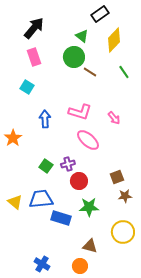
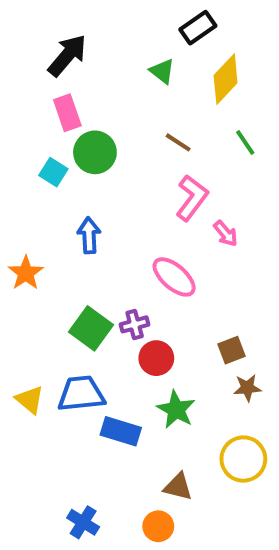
green circle: (74, 57) -> (95, 152), moved
pink L-shape: (80, 112) -> (192, 198), moved, turned -70
green square: (46, 166) -> (91, 328), size x1.5
green star: (89, 207) -> (176, 410), turned 30

